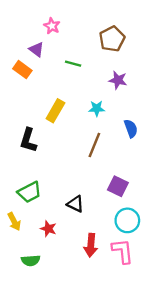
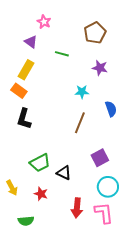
orange rectangle: (22, 70) -> (19, 91), moved
yellow rectangle: (55, 111) -> (26, 70), moved
purple square: (118, 186) -> (100, 158), turned 36
green trapezoid: (29, 192) -> (40, 163), moved

